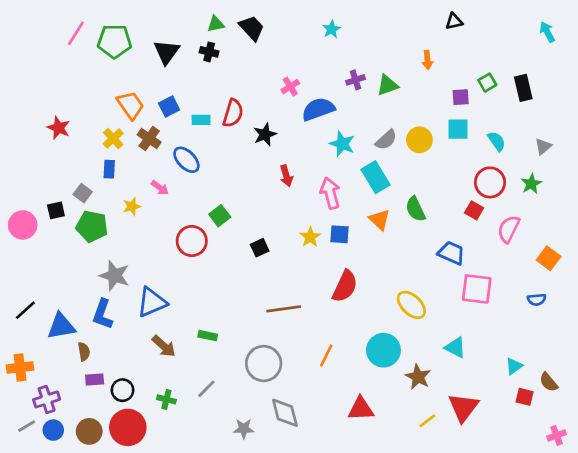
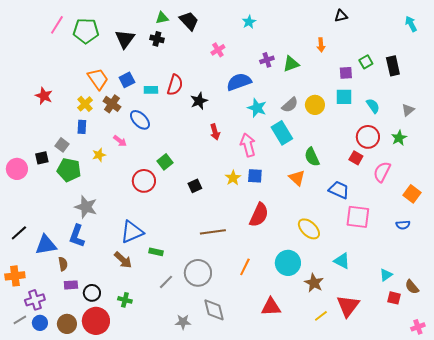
pink cross: (290, 87) -> (218, 50), moved
orange triangle: (379, 220) -> (297, 178), moved
blue triangle: (152, 302) -> (132, 232), moved
gray line: (206, 389) -> (166, 282), moved

